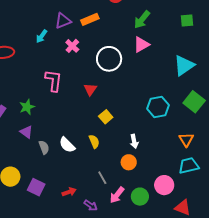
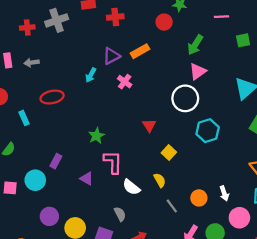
white circle: (109, 59) -> (185, 98), moved
pink L-shape: (54, 81) -> (113, 162), moved
green star: (27, 107) -> (96, 136), moved
cyan hexagon: (158, 107) -> (208, 131), moved
white arrow: (134, 141) -> (224, 193), moved
gray semicircle: (44, 147) -> (120, 214), moved
gray line: (102, 178) -> (172, 206), moved

